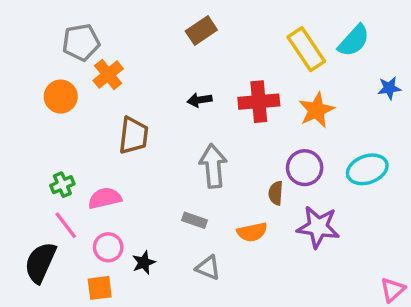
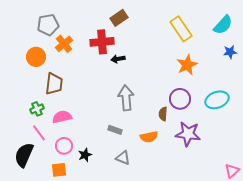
cyan semicircle: (354, 41) -> (223, 25), moved
red cross: (259, 102) -> (102, 42), moved
brown trapezoid: (134, 135) -> (54, 84), moved

